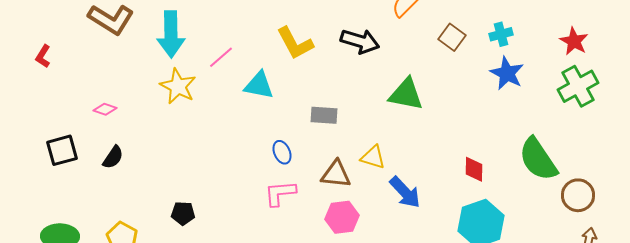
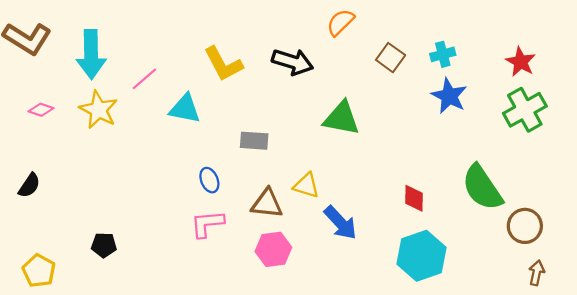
pink diamond: (105, 109) -> (41, 110), moved

